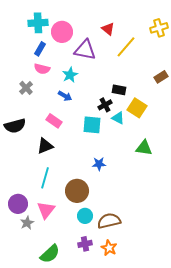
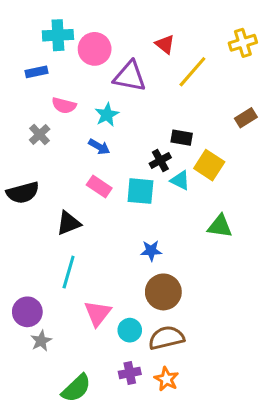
blue rectangle: (40, 49) -> (36, 72), moved, turned 48
pink rectangle: (54, 121) -> (99, 186), moved
brown circle: (77, 191) -> (163, 292), moved
pink triangle: (46, 210) -> (98, 313), moved

